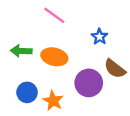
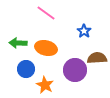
brown semicircle: (115, 69) -> (97, 58), turned 138
blue circle: (27, 92) -> (26, 69), moved

